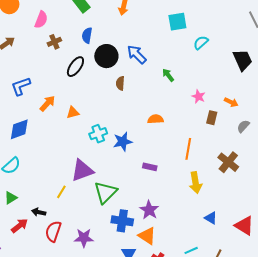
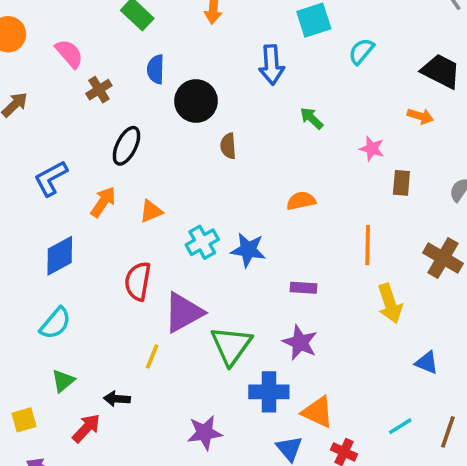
pink semicircle: (41, 20) -> (69, 54), turned -54
blue arrow: (137, 54) -> (272, 65), moved, turned -130
black trapezoid: (243, 60) -> (441, 71), turned -30
black ellipse: (75, 67) -> (126, 146), moved
orange arrow: (231, 102) -> (420, 116), moved
blue star: (123, 142) -> (248, 250), turned 30
purple star: (149, 210) -> (300, 342), moved
red semicircle: (53, 231) -> (138, 281), moved

